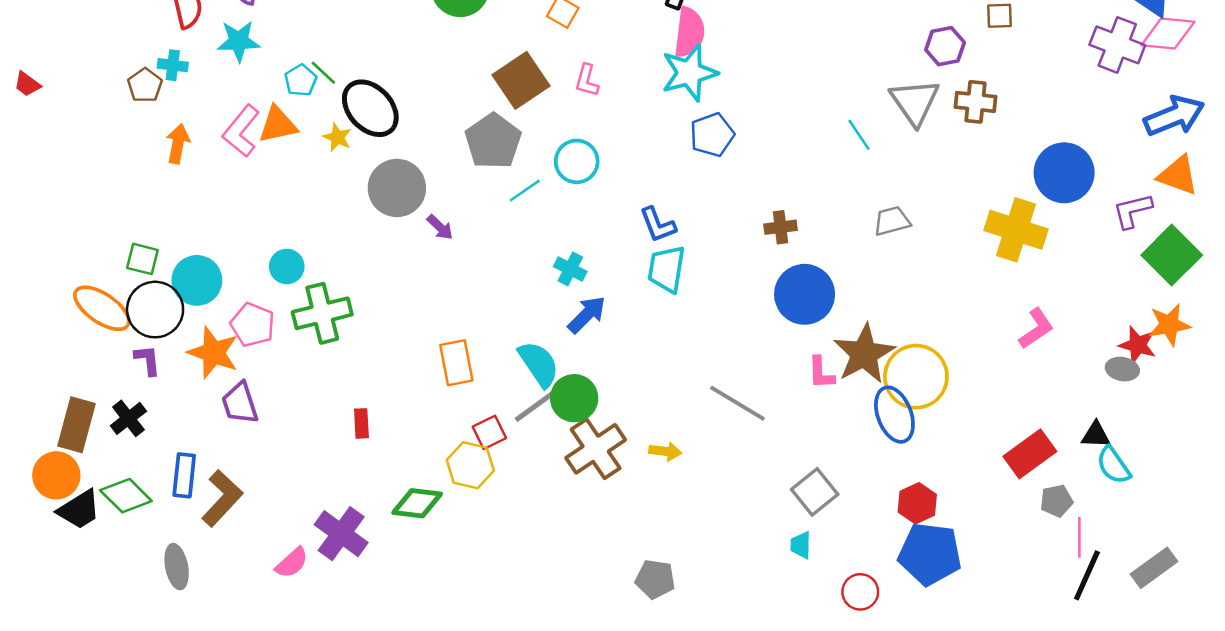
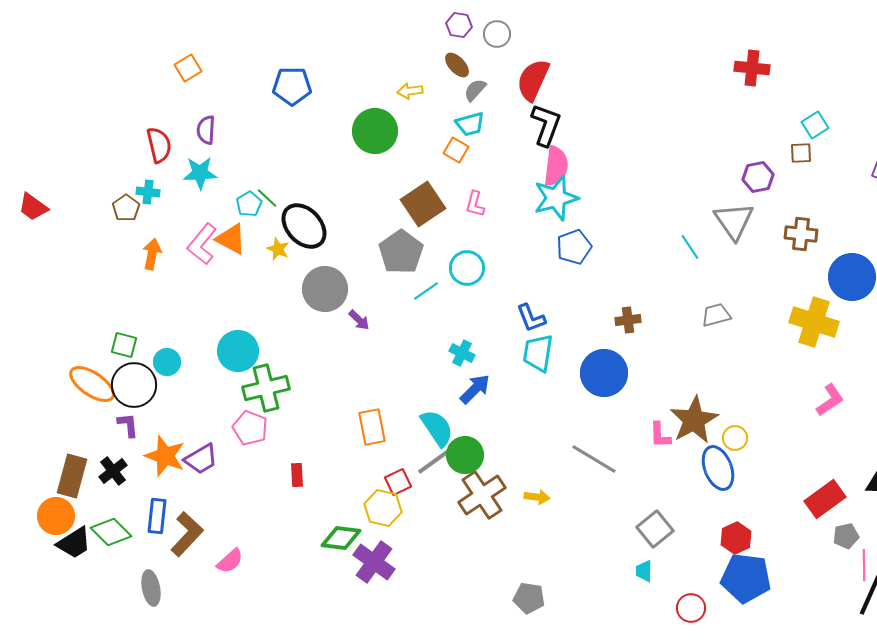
red trapezoid: (27, 84) -> (33, 207), size x1.4
brown cross: (975, 102) -> (801, 234), moved
orange triangle: (278, 125) -> (231, 239), turned 40
cyan circle: (287, 266) -> (238, 351), size x1.5
cyan circle: (197, 280) -> (167, 362), size x0.7
blue circle: (805, 294) -> (604, 373), moved
pink pentagon: (253, 325) -> (250, 428), moved
orange star: (213, 353) -> (165, 456), moved
yellow circle: (916, 377) -> (735, 438), size x0.5
purple trapezoid: (240, 403) -> (201, 459), turned -102
purple cross: (341, 534) -> (374, 562), moved
pink semicircle: (292, 563) -> (230, 561), moved

